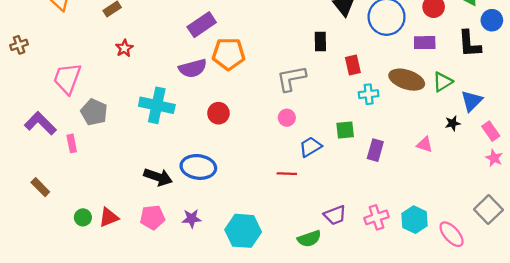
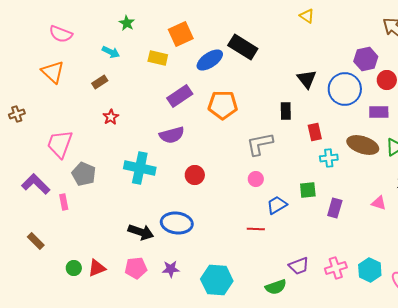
orange pentagon: (229, 54) -> (223, 105), moved

